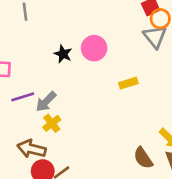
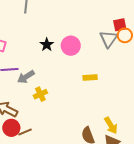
gray triangle: (155, 37) -> (108, 39), moved
yellow cross: (52, 123) -> (40, 94), moved

